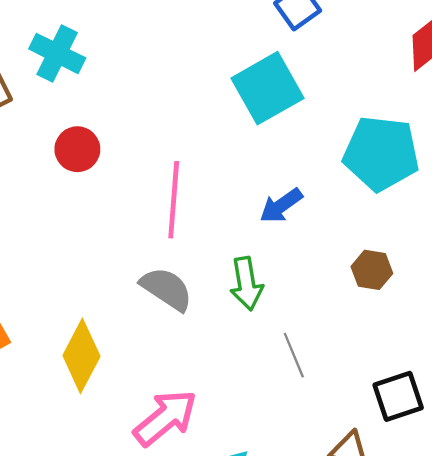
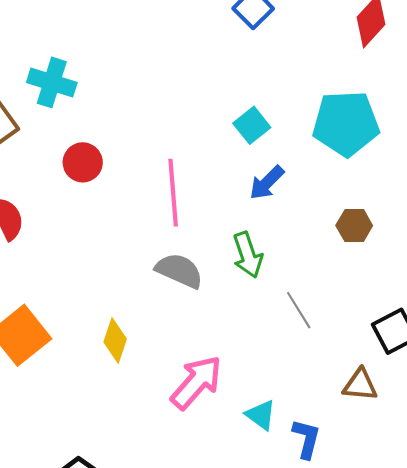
cyan square: (268, 88) -> (252, 125), moved, size x0.6
yellow diamond: (81, 356) -> (115, 340), size x0.7

